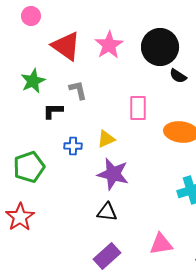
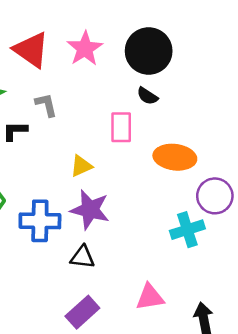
black semicircle: (178, 76) -> (147, 96), moved
blue cross: (73, 146) -> (40, 221), moved, size x1.8

